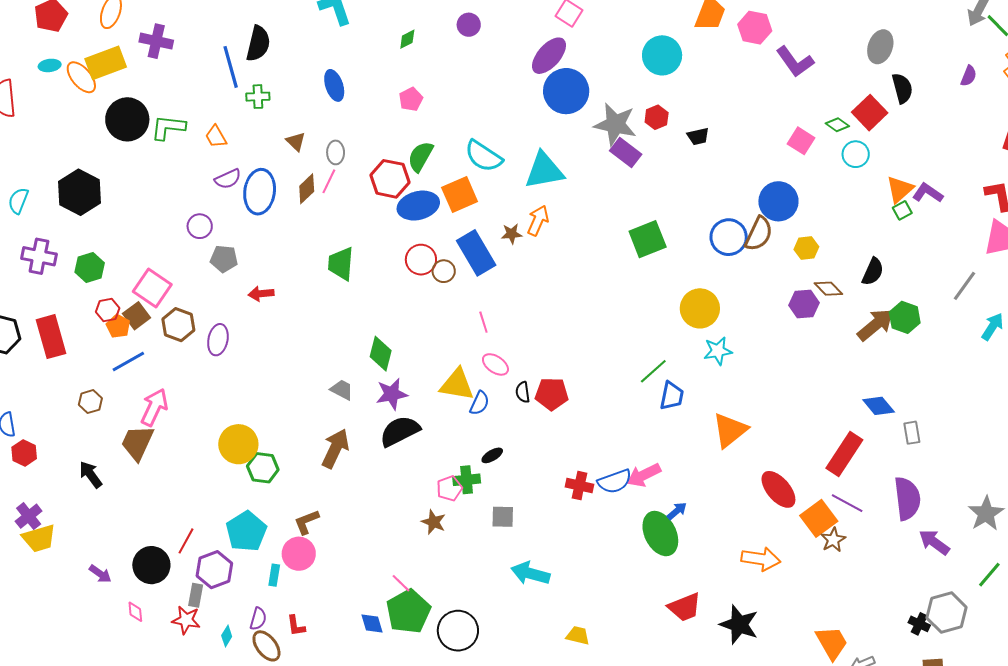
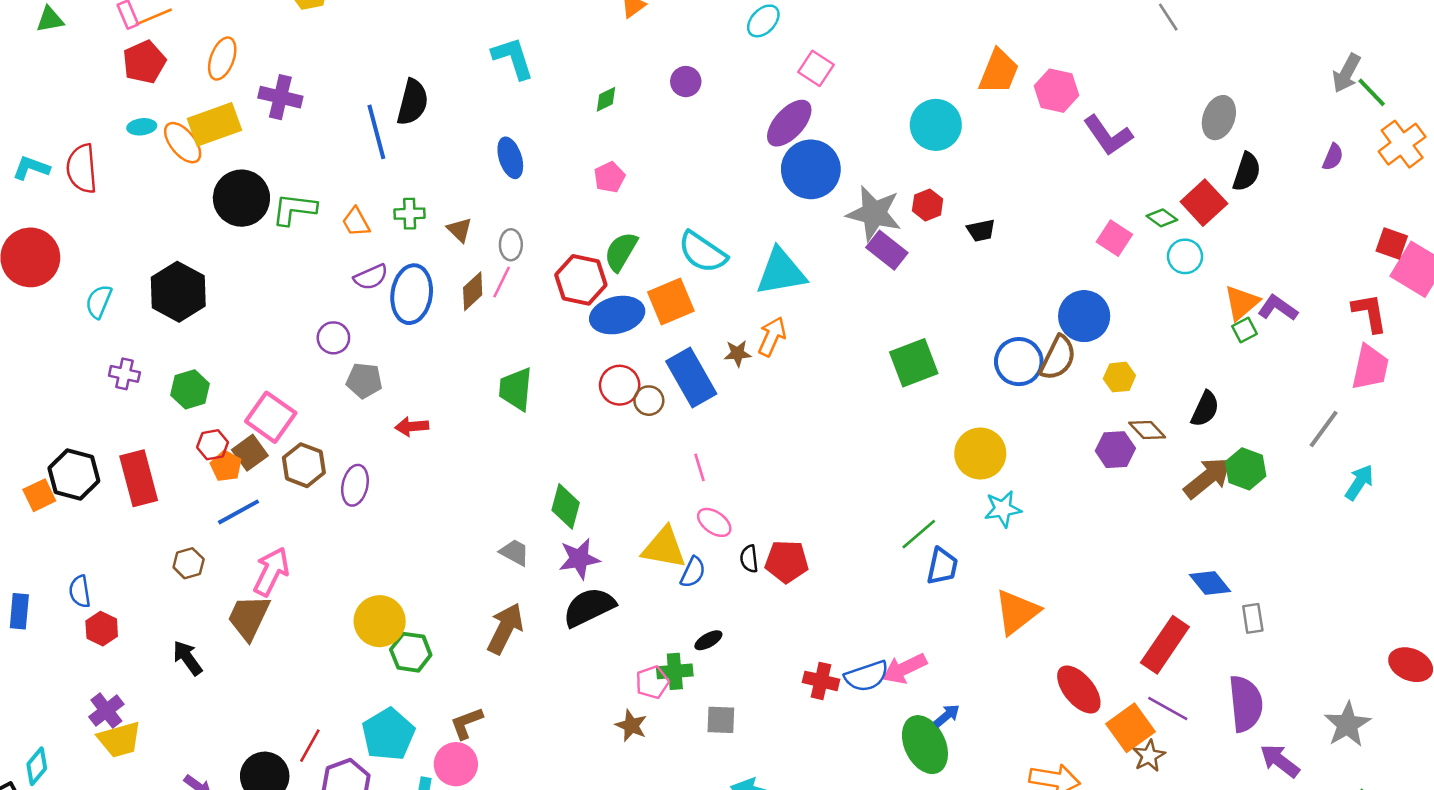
black semicircle: (902, 88) -> (1247, 172), turned 32
green cross: (258, 97) -> (410, 214), moved
purple cross: (39, 256) -> (124, 374), size x0.7

